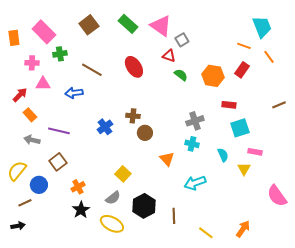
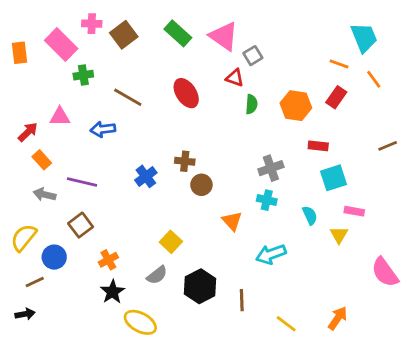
pink cross: (32, 63) -> (92, 24), moved
green semicircle: (181, 75) -> (251, 104), turned 56
yellow ellipse: (112, 224) -> (140, 322), moved

